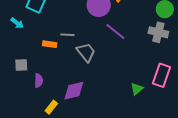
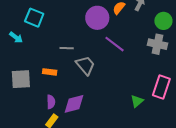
orange rectangle: (50, 44) -> (50, 72), moved
gray square: (21, 65) -> (21, 79), size x1.5
purple semicircle: (39, 81) -> (51, 102), moved

